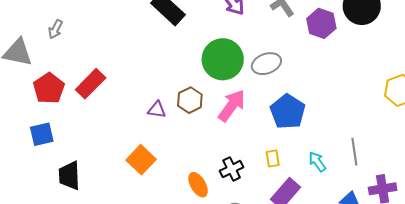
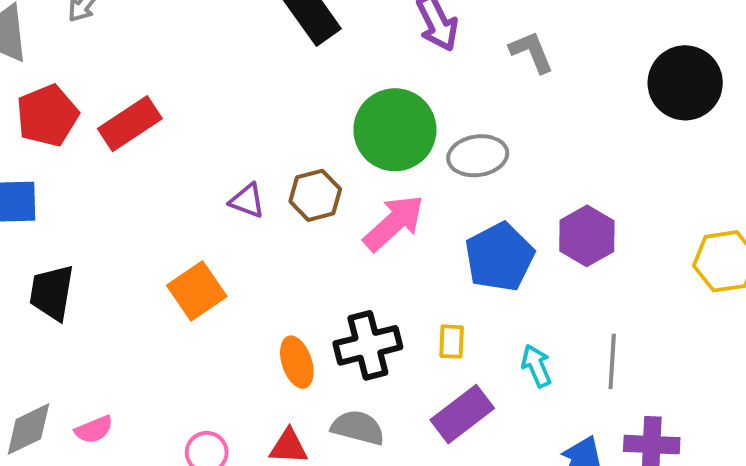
purple hexagon: (321, 23) -> (587, 236), moved
black cross: (232, 169) -> (368, 345), size x1.4

